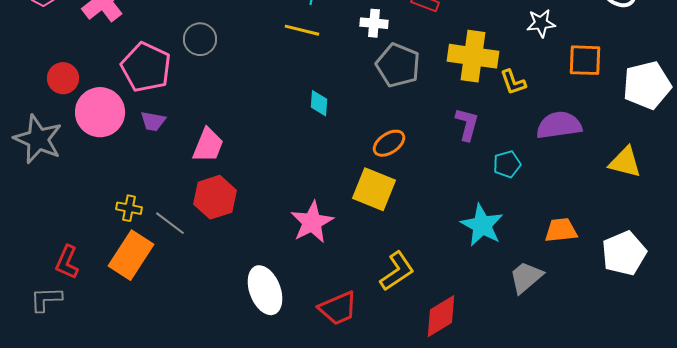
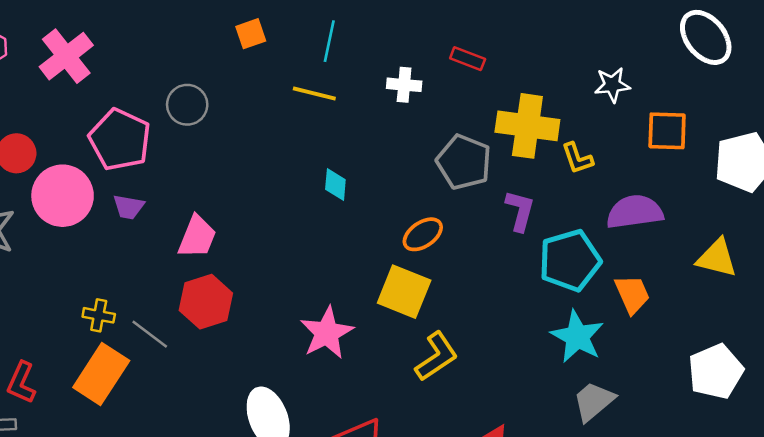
gray pentagon: (398, 65) -> (464, 162), moved
cyan pentagon: (507, 164) -> (570, 261), size x1.8
cyan star: (482, 225) -> (577, 337), moved
orange trapezoid: (561, 230) -> (632, 294), moved, turned 72
yellow L-shape: (397, 271) -> (436, 357), moved

